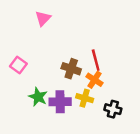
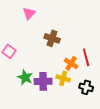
red line: (96, 60) -> (86, 57), moved
brown cross: (71, 69) -> (52, 38), moved

